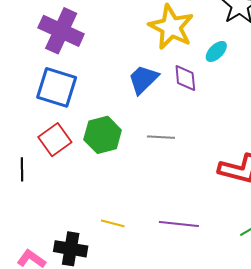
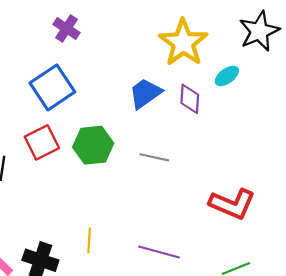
purple cross: (61, 31) -> (66, 29), size x0.6
blue square: (57, 87) -> (52, 87), turned 30
yellow line: (113, 223) -> (89, 240), turned 70

